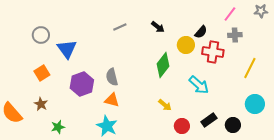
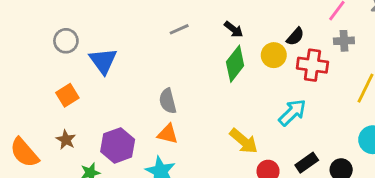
green diamond: (163, 65) -> (235, 64), moved
purple hexagon: (82, 84) -> (118, 145), moved
cyan arrow: (199, 85) -> (292, 112), turned -85
yellow arrow: (165, 105) -> (244, 141), size x1.5

